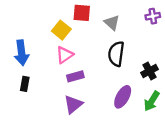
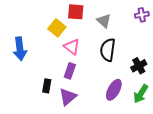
pink triangle: (65, 55) -> (72, 47), moved, turned -48
purple rectangle: (75, 76) -> (70, 71), turned -56
black rectangle: (25, 84) -> (47, 86), moved

